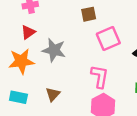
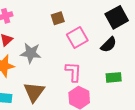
brown triangle: (53, 94) -> (34, 92), size x1.6

